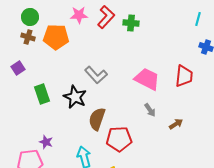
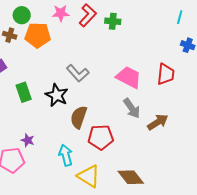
green circle: (30, 17) -> (22, 15), moved
gray arrow: (150, 110) -> (132, 108), size x1.5
brown arrow: (176, 124) -> (158, 122), size x1.5

